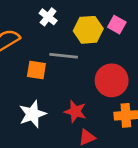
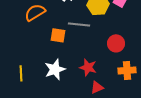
red circle: (112, 80) -> (116, 43), size x0.7

